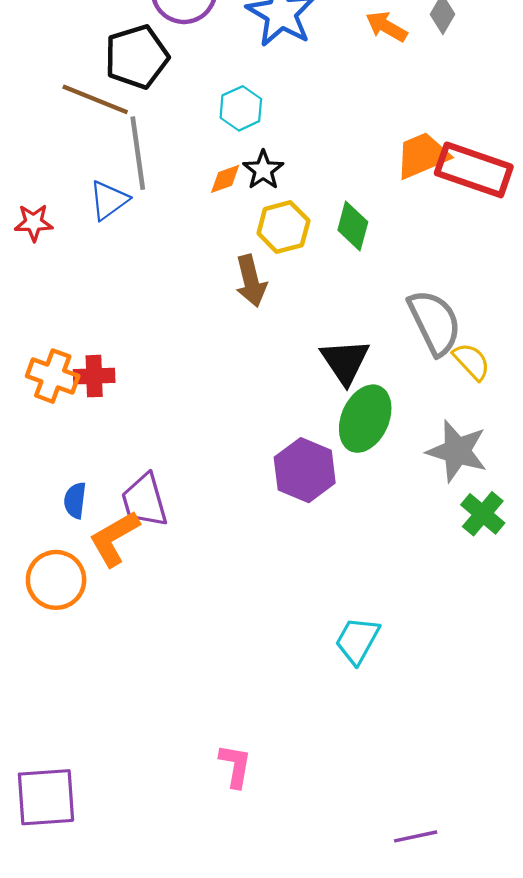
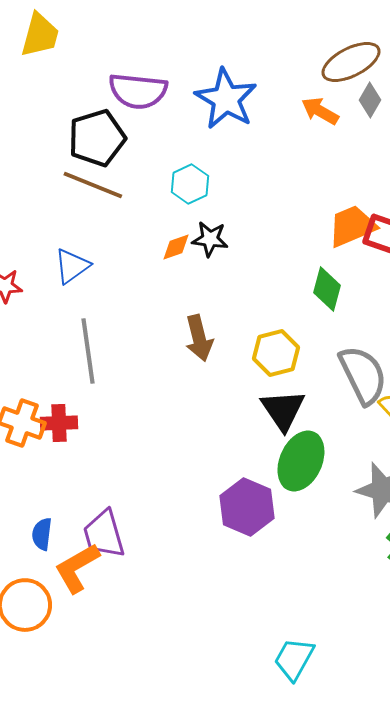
brown line: (95, 99) -> (93, 185), moved
gray line: (138, 153) -> (88, 351), moved
black star: (263, 170) -> (210, 239), turned -30
green diamond: (353, 226) -> (327, 289), moved
yellow hexagon: (283, 227) -> (276, 353), moved

